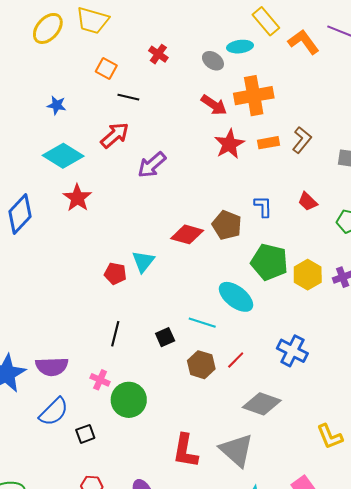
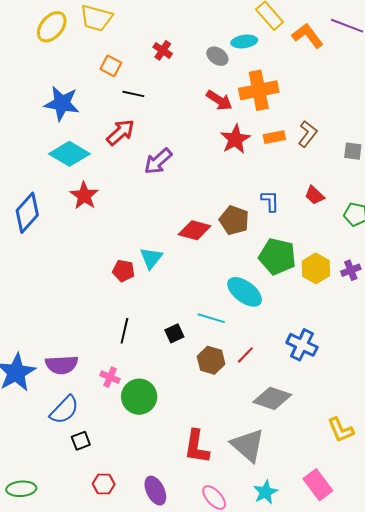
blue star: (57, 105) -> (62, 103), size x1.8
black square: (85, 434) -> (81, 441), moved

